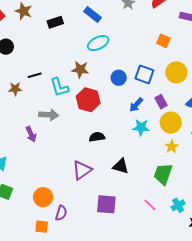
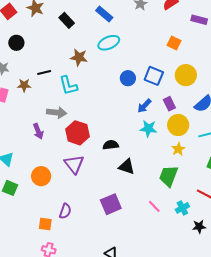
black rectangle: (55, 22) -> (67, 20), turned 63
brown star: (80, 69) -> (79, 57), moved
red hexagon: (88, 100) -> (77, 133), moved
black semicircle: (97, 137) -> (111, 145), moved
purple triangle: (82, 170) -> (74, 164), moved, turned -35
orange circle: (43, 197) -> (41, 176), moved
purple square: (106, 204) -> (111, 204), turned -30

